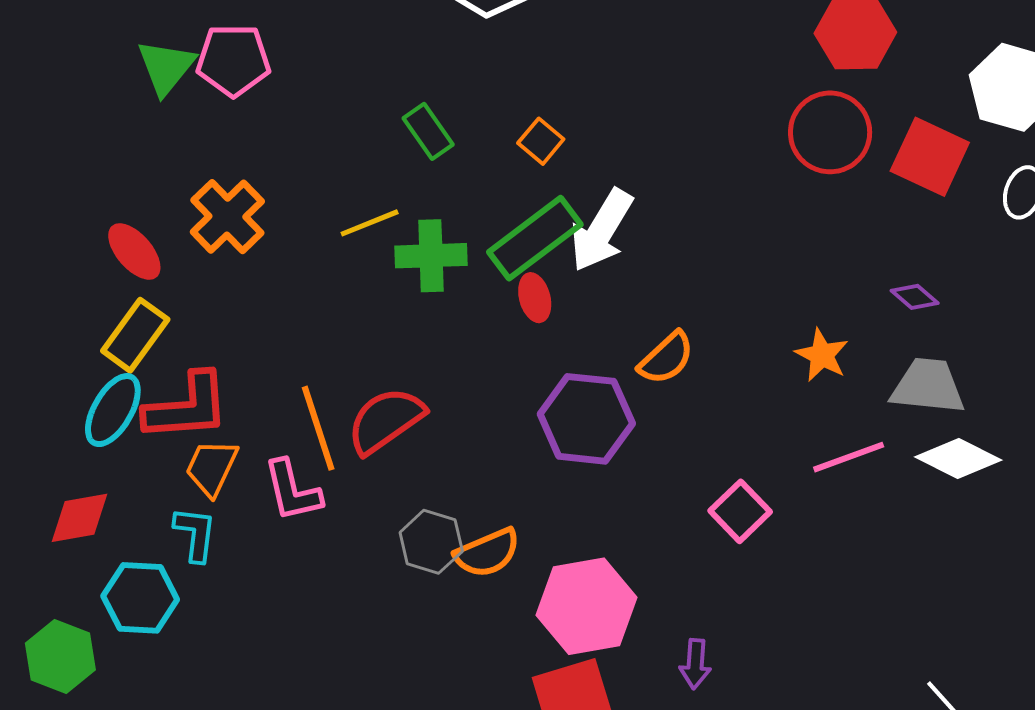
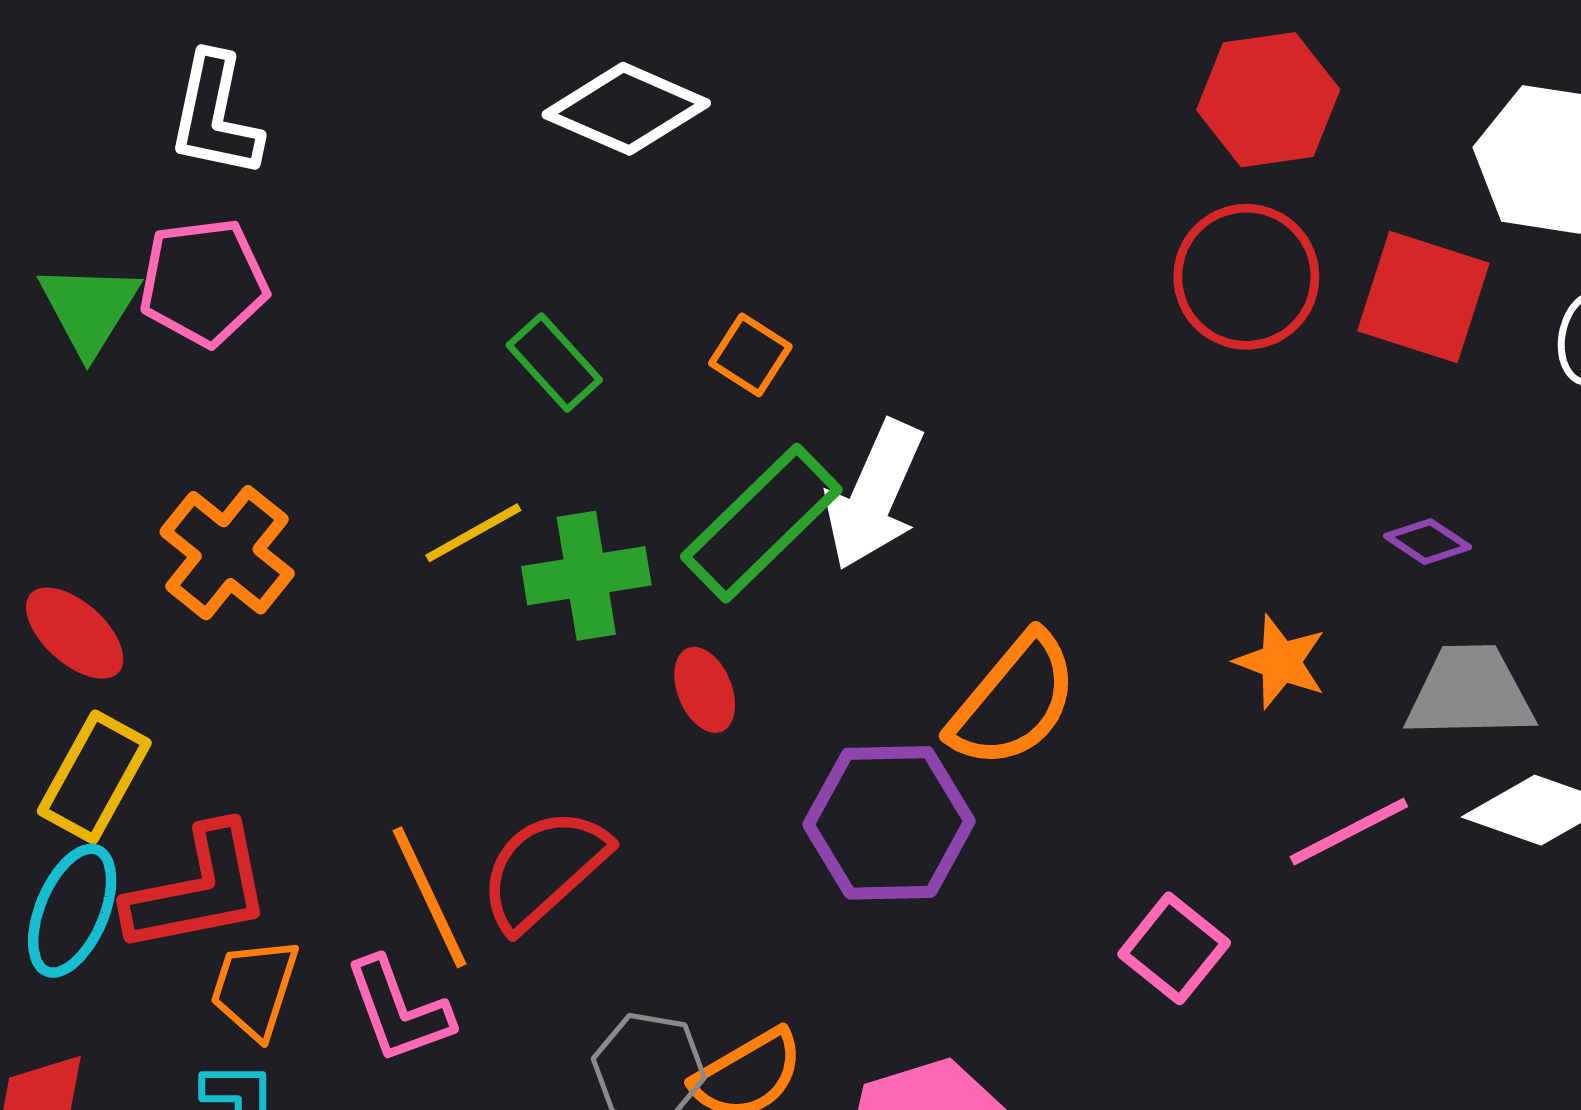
red ellipse: (535, 298) -> (705, 690), moved
orange semicircle: (666, 358) -> (1014, 701), size x1.4

